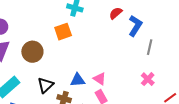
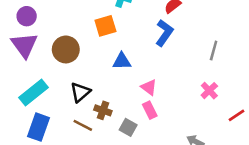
blue L-shape: (135, 26) -> (164, 33), moved
blue triangle: (78, 80) -> (122, 61), moved

